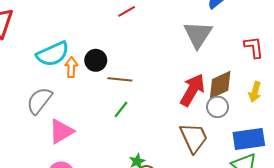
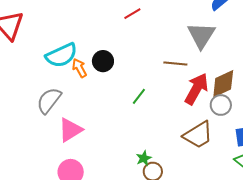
orange arrow: (71, 67) -> (79, 68), turned -30
brown line: (120, 79) -> (175, 63), moved
green line: (121, 109) -> (139, 96), moved
brown trapezoid: (194, 138) -> (198, 135), turned 84

